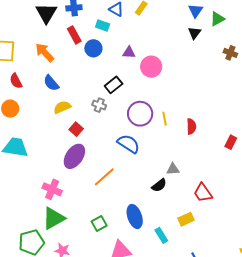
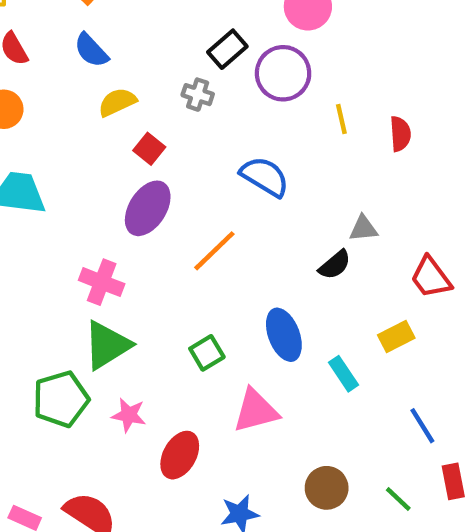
purple circle: (140, 114) -> (283, 73), moved

